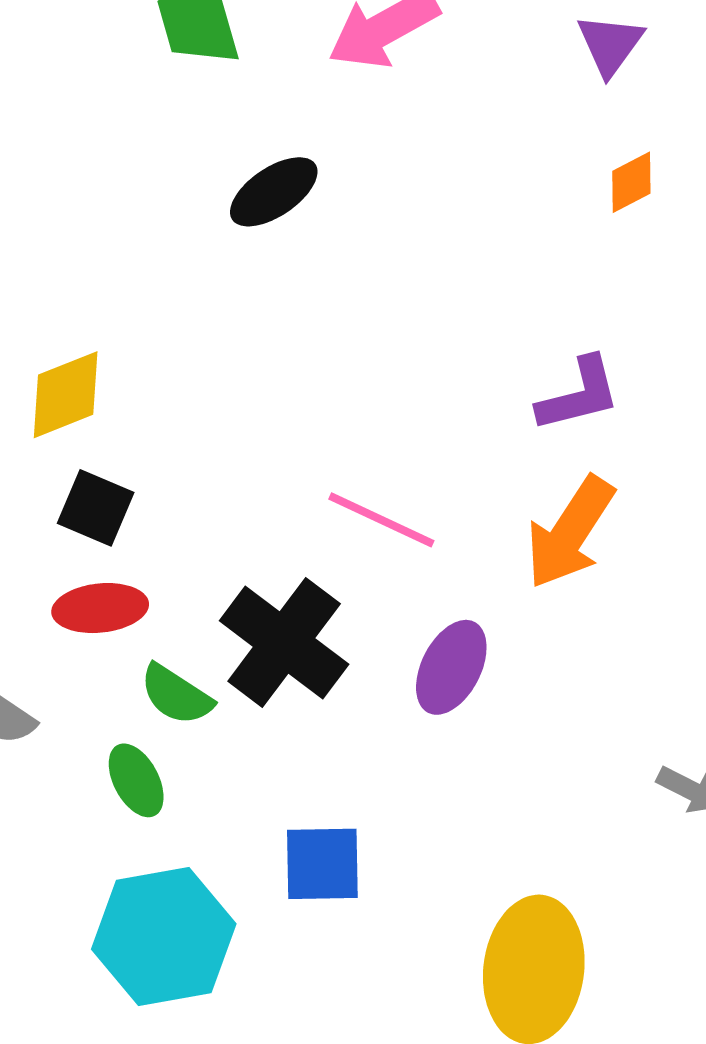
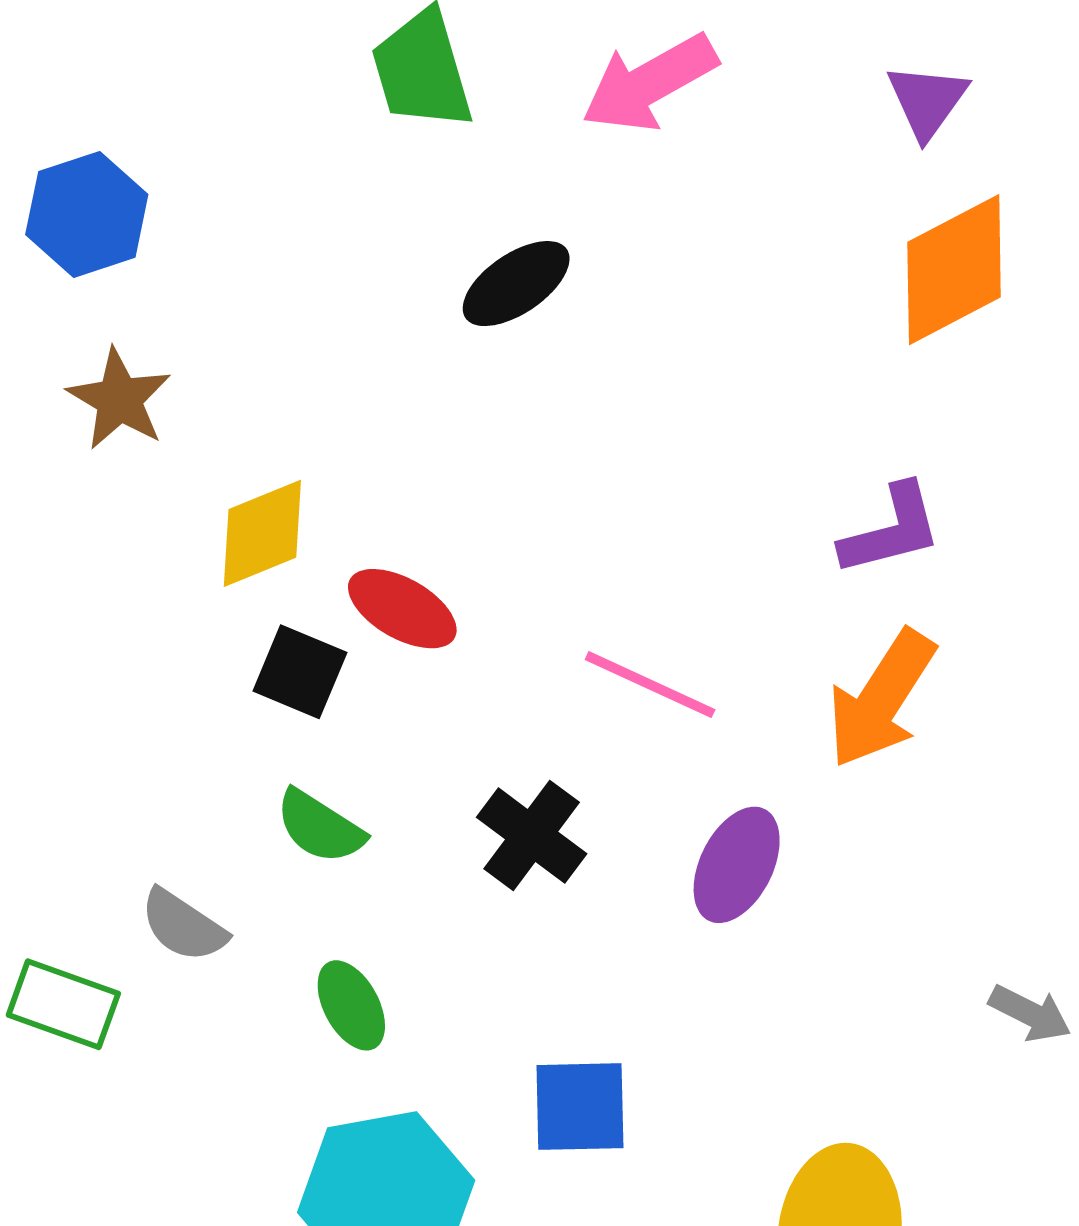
orange diamond: (631, 182) -> (954, 270), size x2.0
red ellipse: (100, 608) -> (402, 609), moved, turned 36
black cross: (284, 642) -> (532, 836), size x0.7
green semicircle: (176, 695) -> (320, 827), moved

